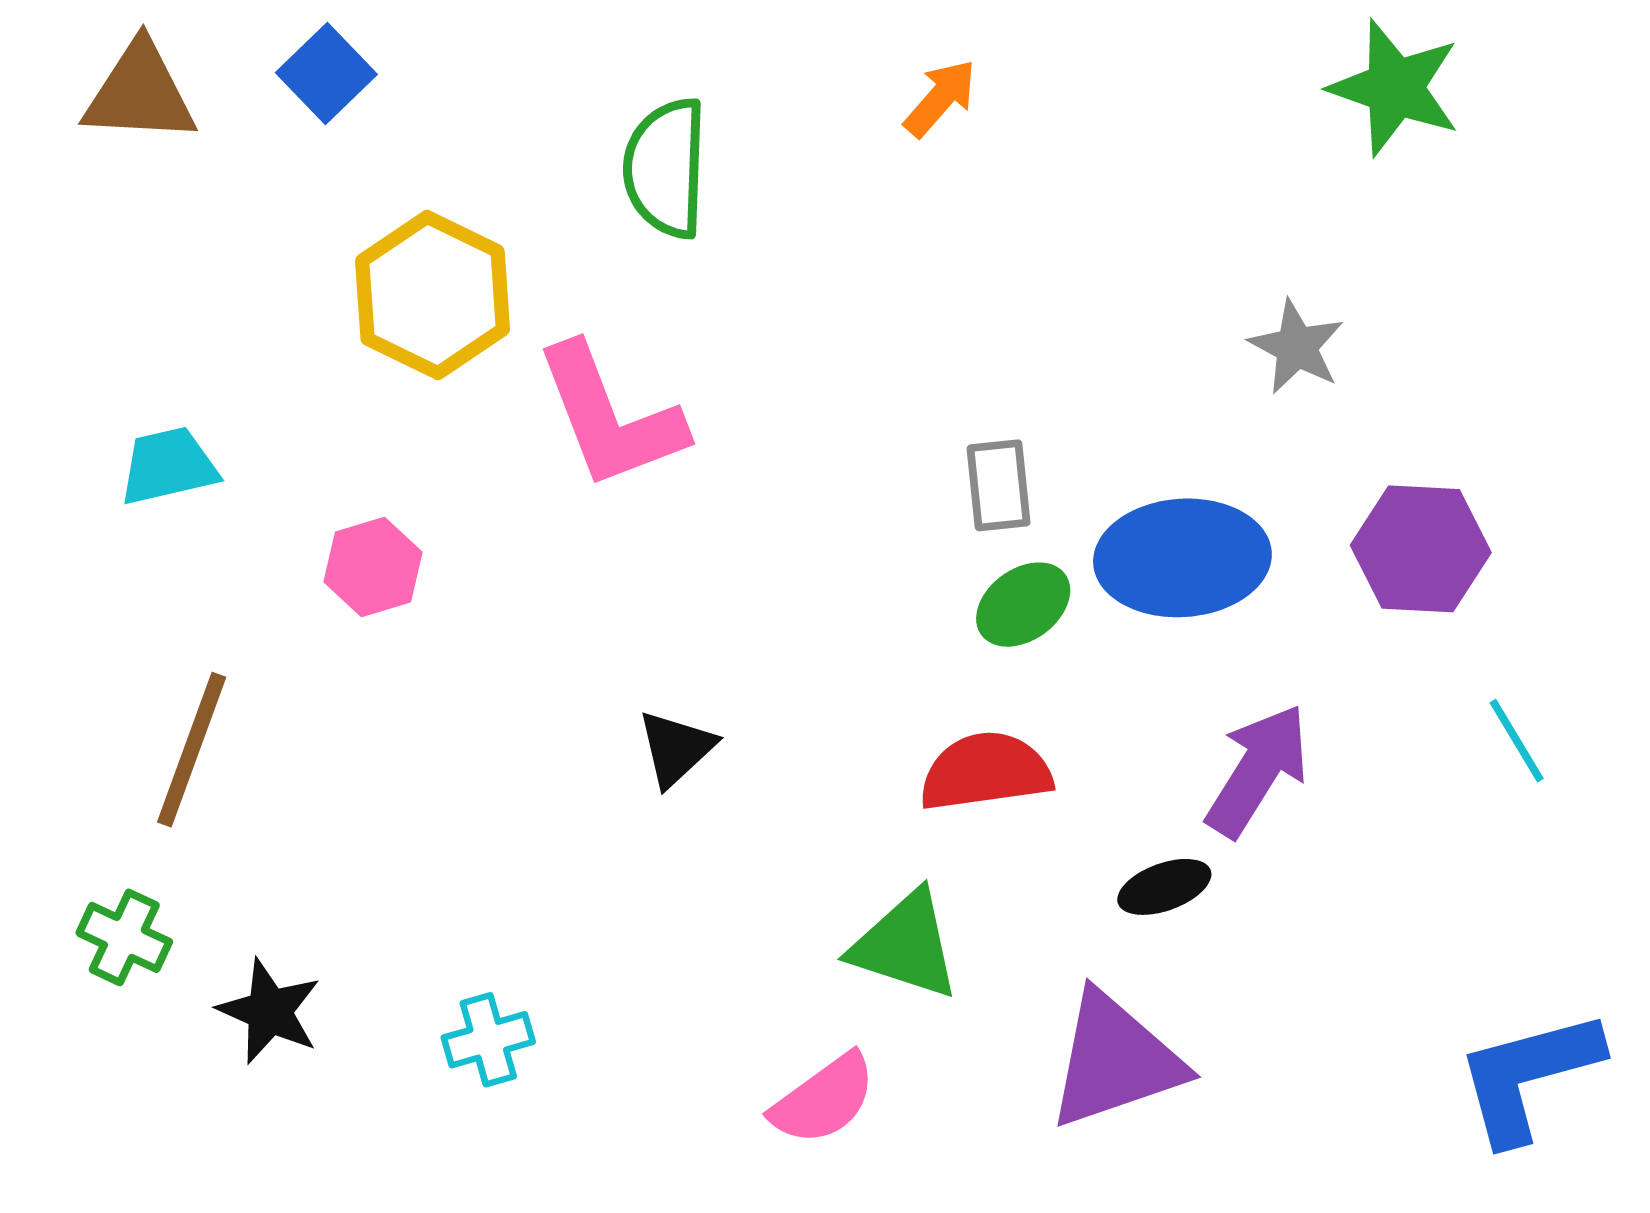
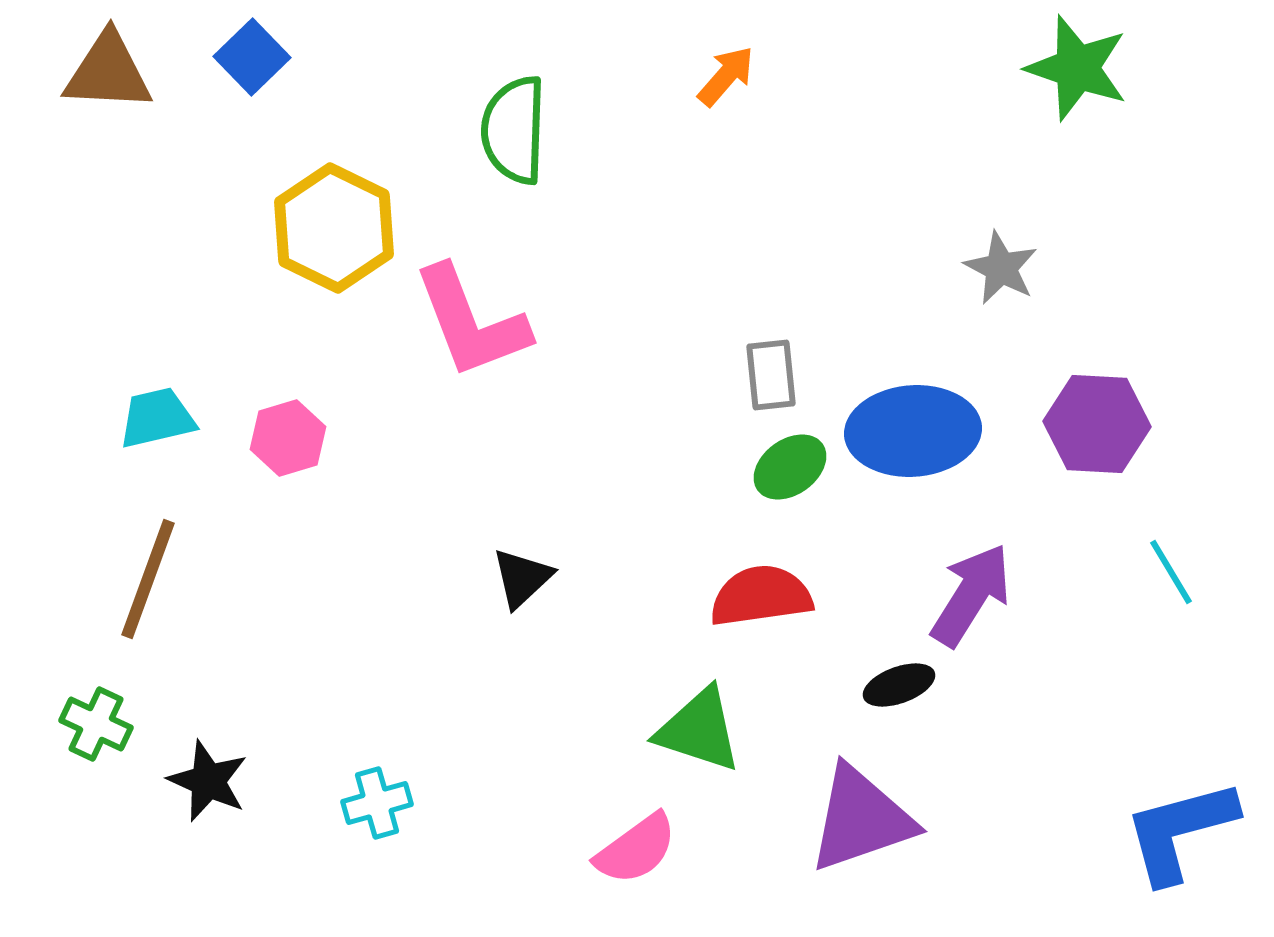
cyan trapezoid: (168, 466) -> (157, 418), moved

